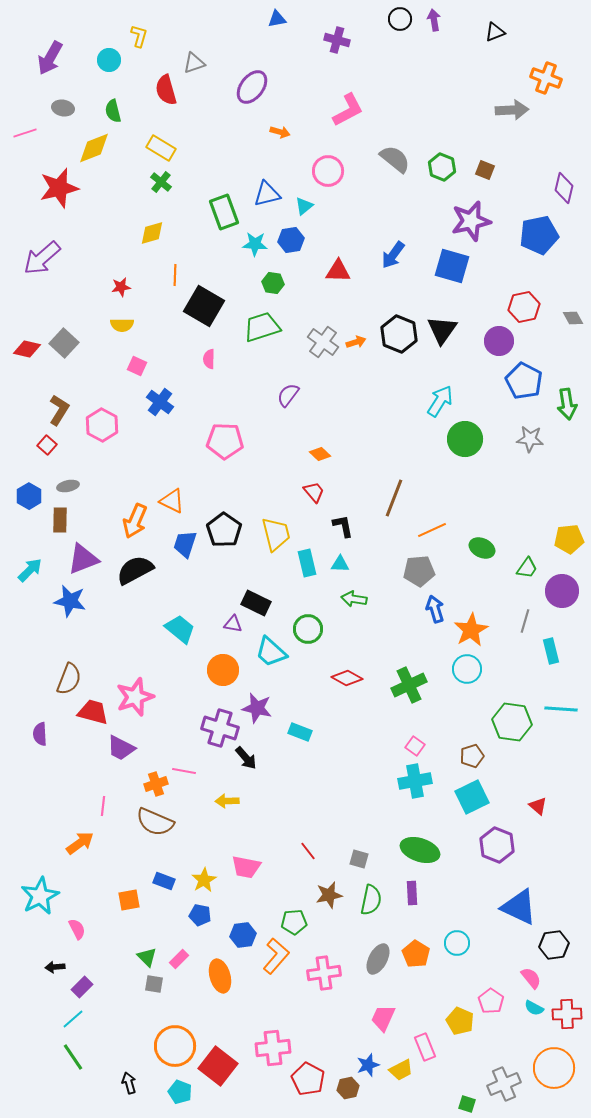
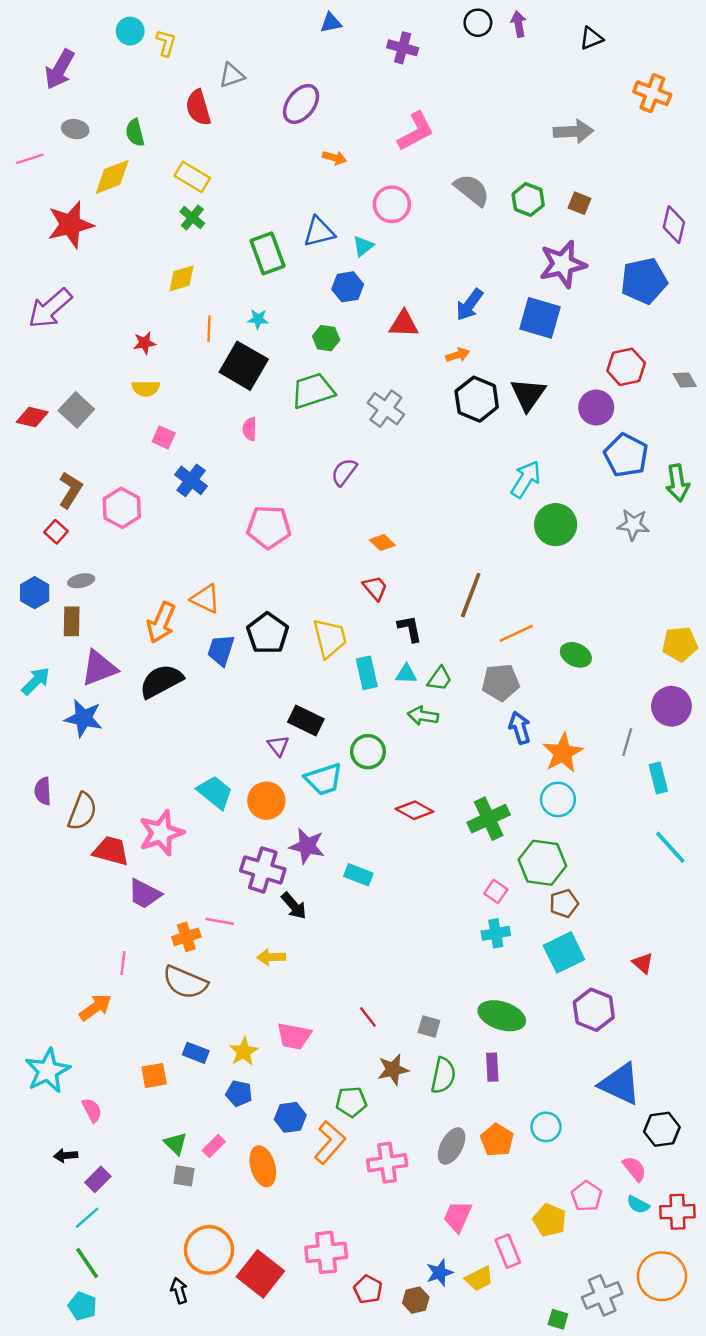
cyan circle: (109, 60) -> (130, 31), moved
gray arrow: (512, 110) -> (573, 131), moved
cyan star: (255, 244) -> (258, 319), moved, size x0.7
orange arrow: (356, 342) -> (458, 355), moved
green trapezoid: (527, 568) -> (440, 679), moved
purple triangle: (233, 624) -> (278, 746), turned 42
cyan trapezoid: (180, 629) -> (215, 792), moved
cyan trapezoid: (271, 652) -> (324, 779), turned -60
cyan line: (561, 709) -> (670, 847), turned 44
green hexagon: (512, 722) -> (542, 863), moved
purple semicircle: (40, 734) -> (43, 791), moved
cyan cross: (415, 781) -> (496, 933), size x0.7
red pentagon: (308, 1079) -> (368, 1289), size x0.7
black arrow: (129, 1083) -> (179, 1291), moved
cyan pentagon: (180, 1092) -> (82, 1306), moved

